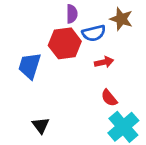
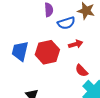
red hexagon: (65, 43) -> (47, 52), moved

